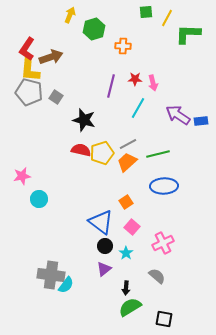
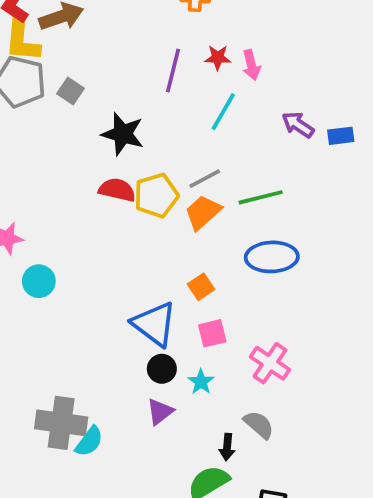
purple arrow: (178, 115) -> (298, 125), size x0.7
pink square: (132, 227) -> (212, 333), turned 35
pink cross: (163, 243) -> (270, 363), turned -30
black arrow: (126, 288) -> (227, 447), moved

